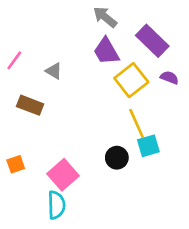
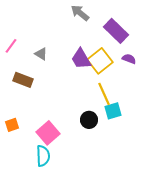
purple trapezoid: (106, 51) -> (81, 59), moved

